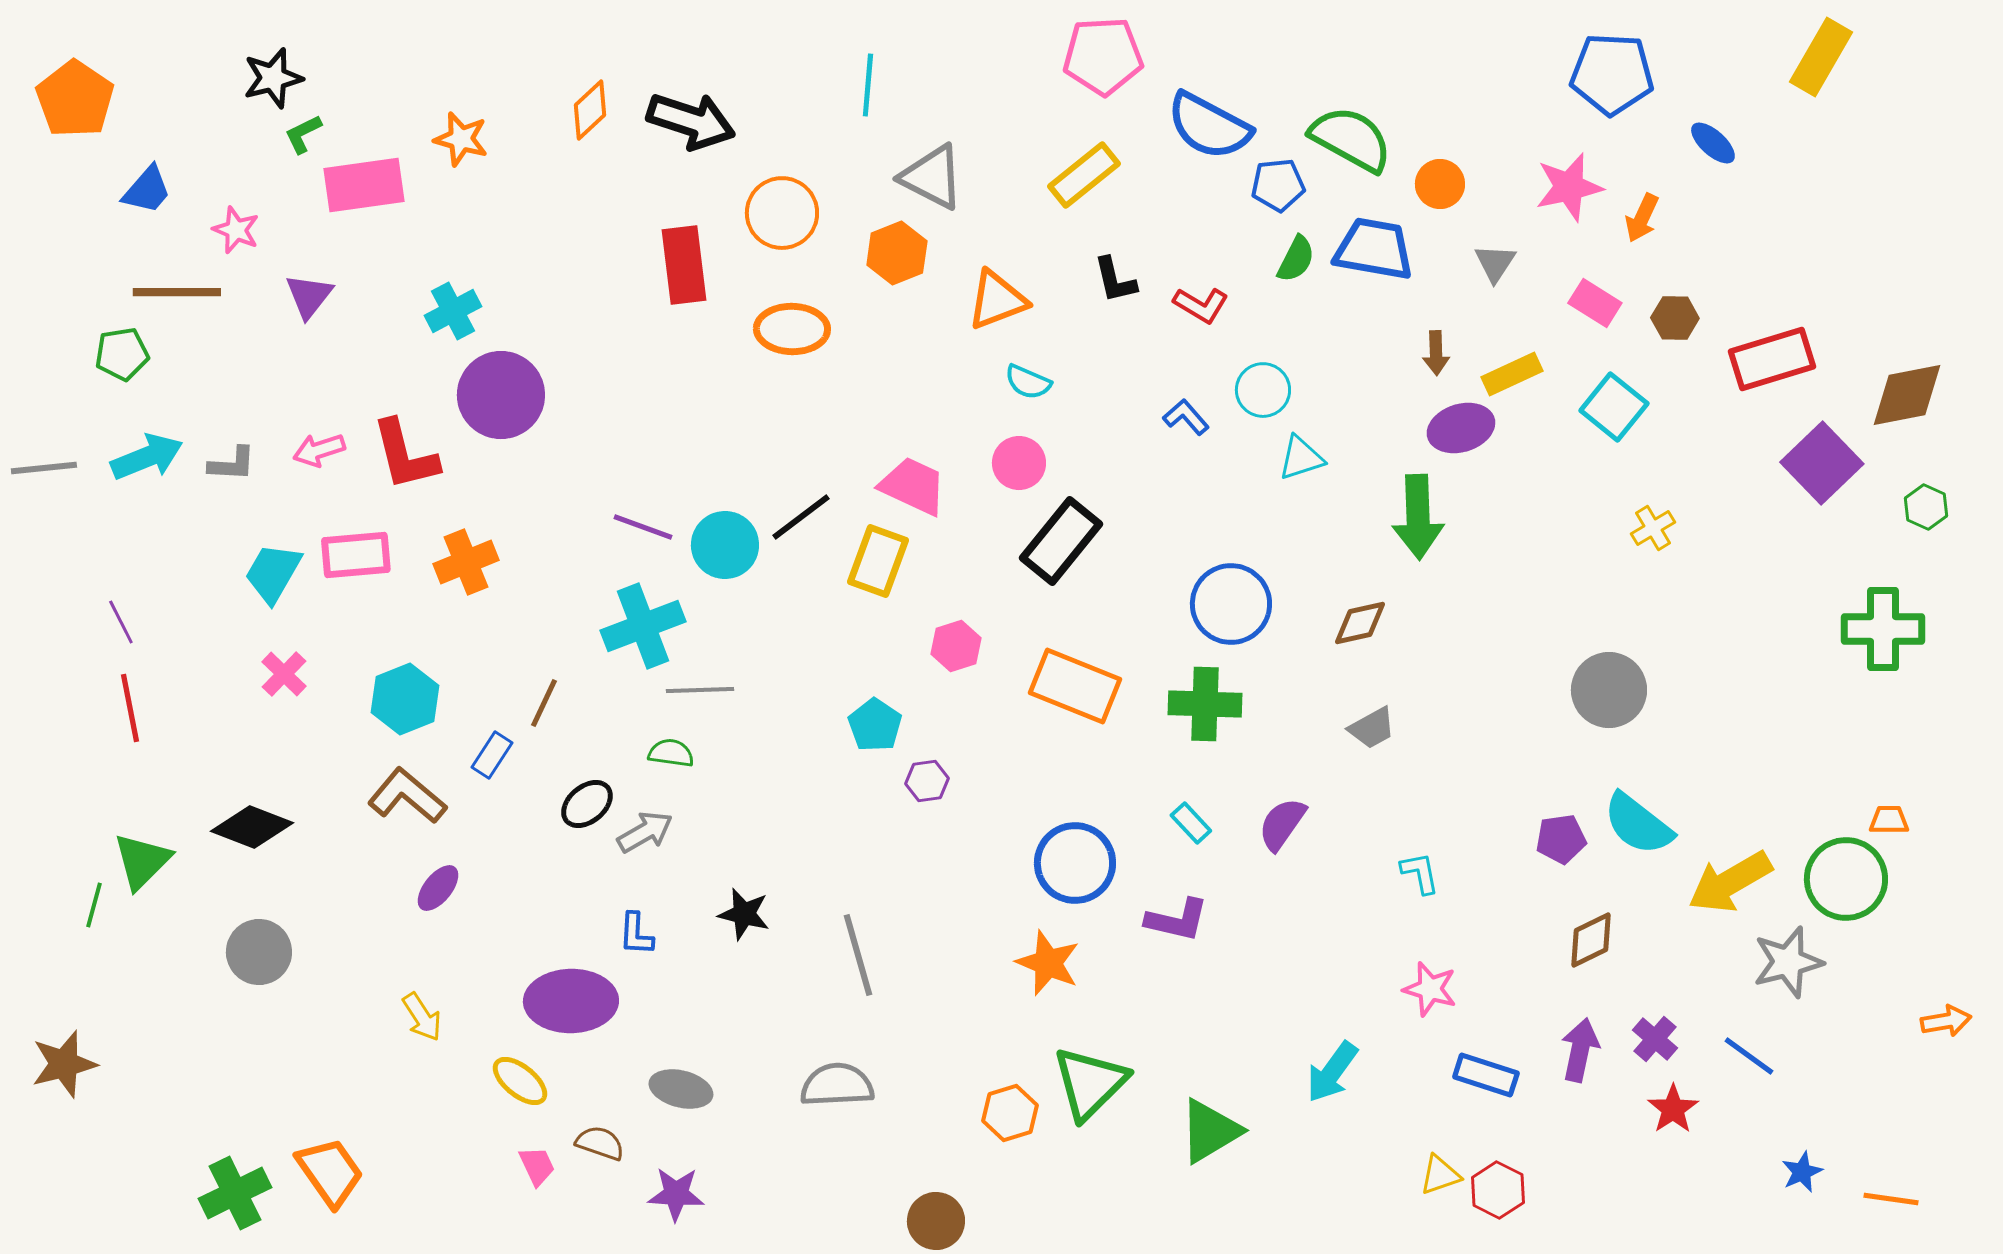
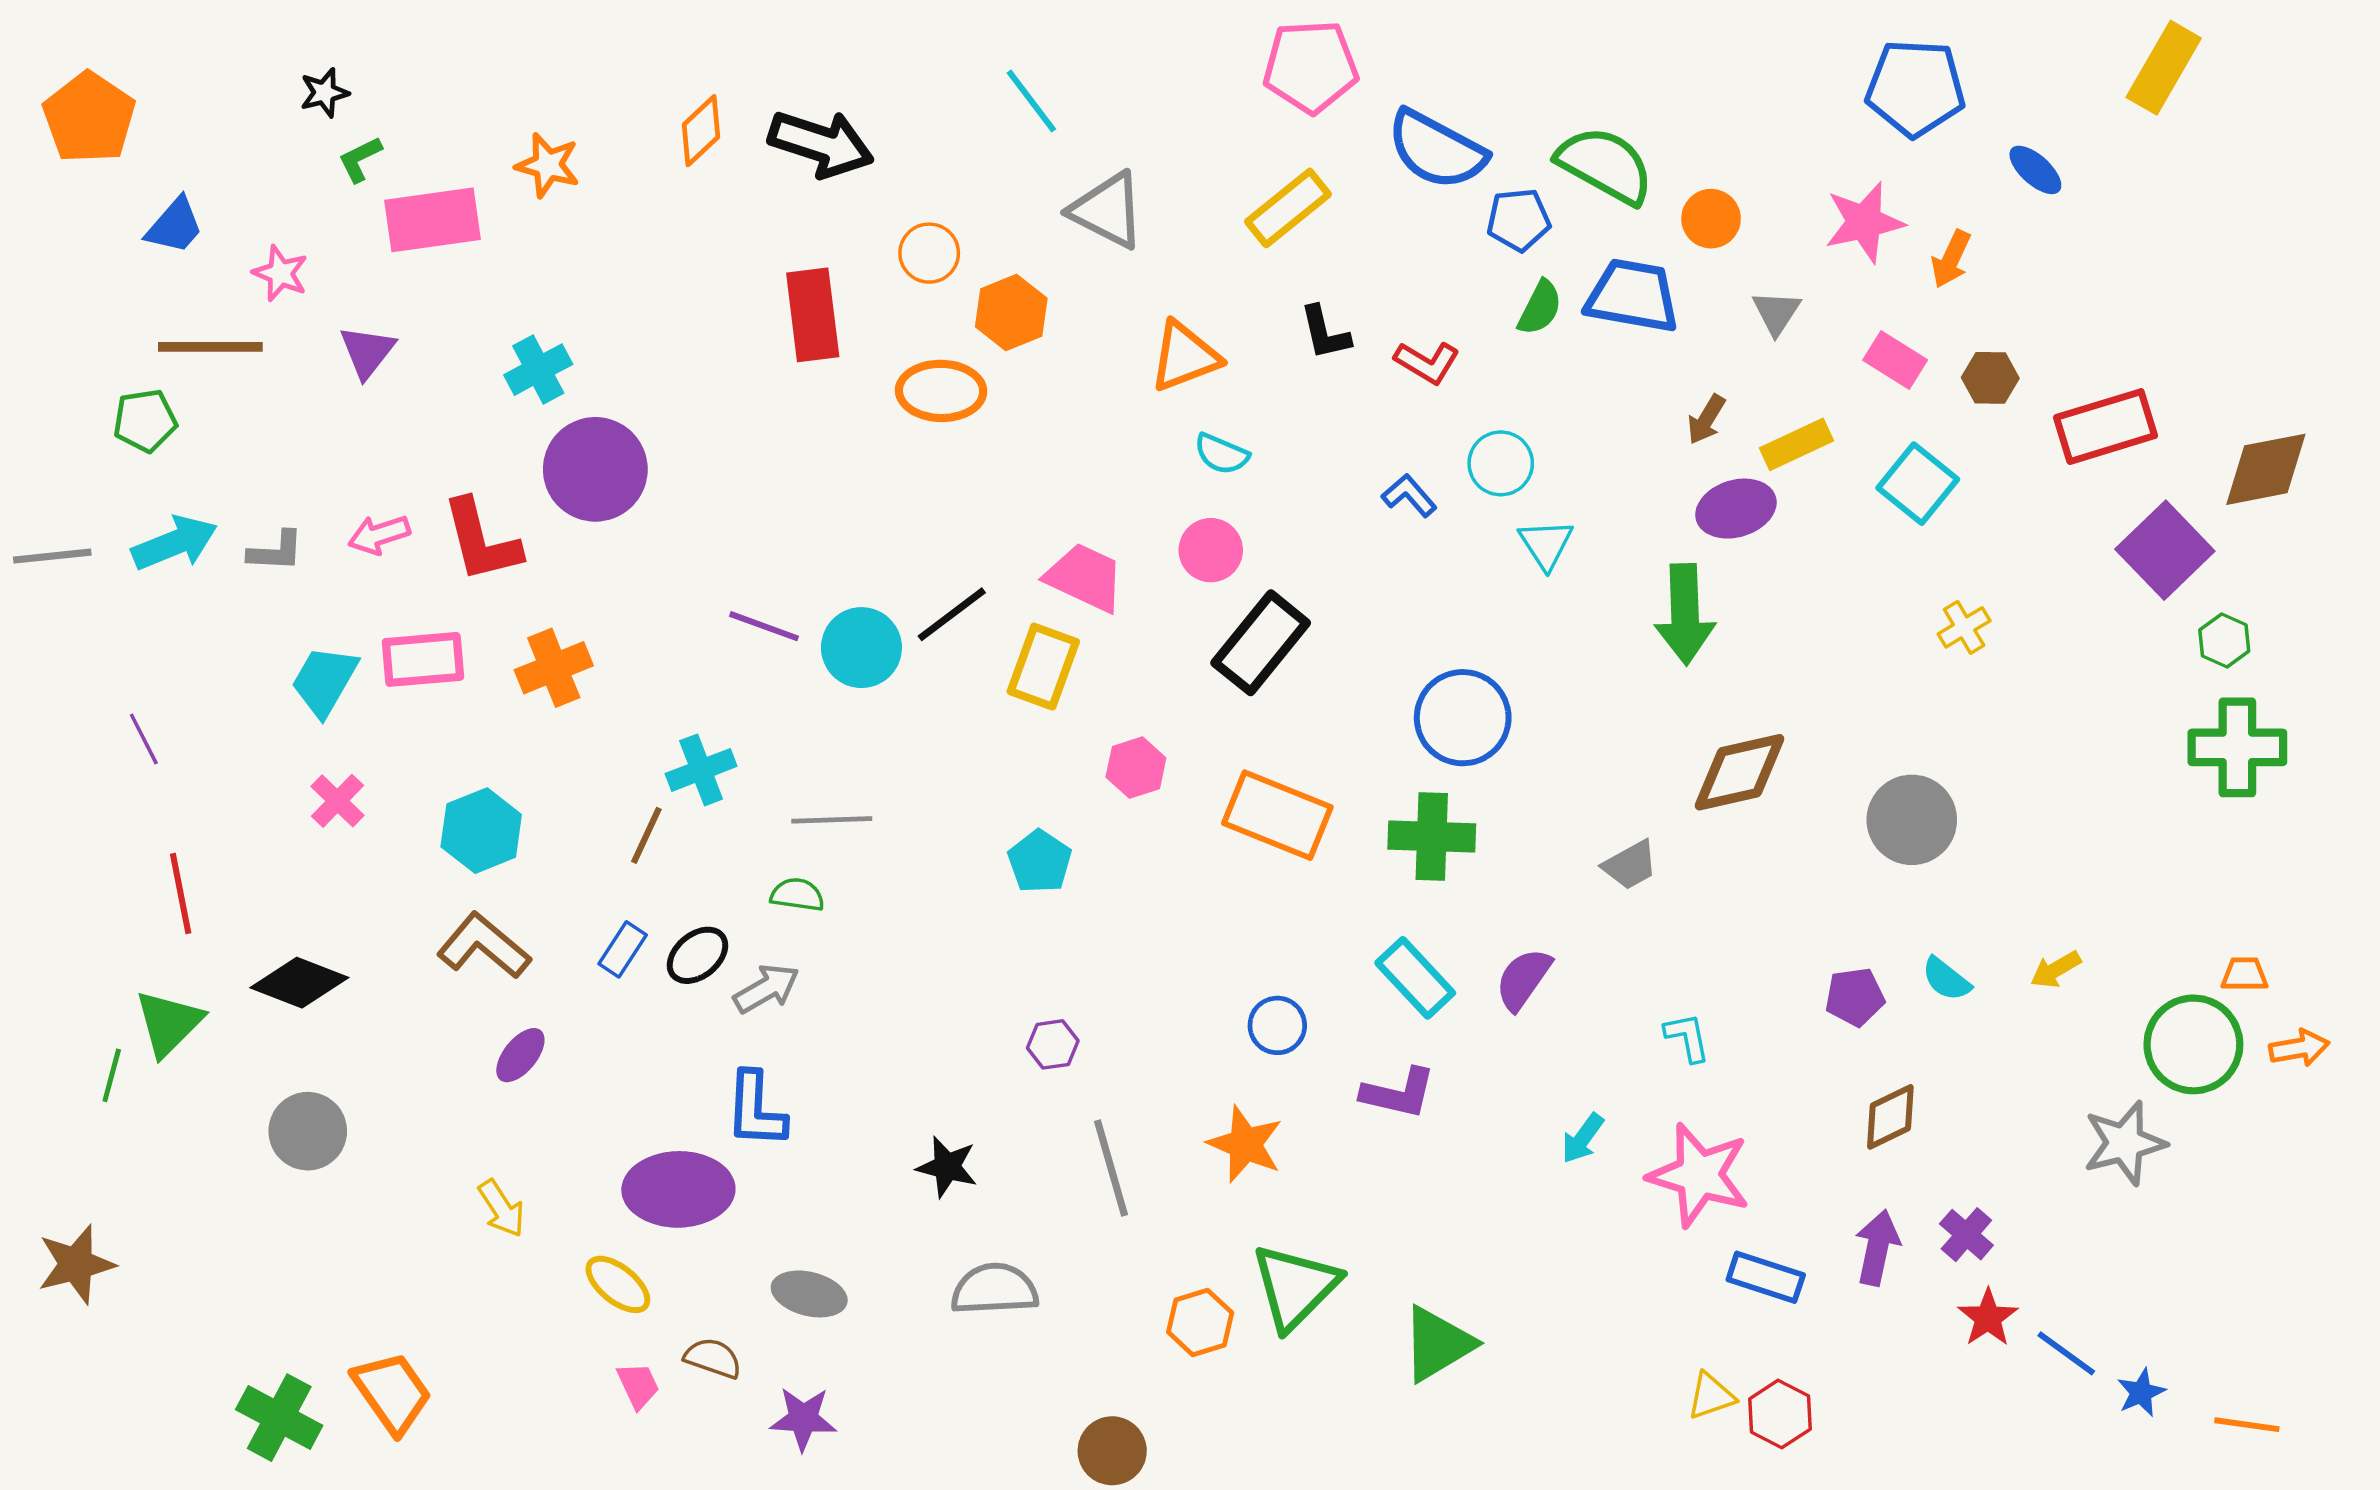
black star: (273, 78) -> (324, 93), size x0.7
cyan line: (868, 85) -> (1031, 101), turned -42
orange circle: (782, 213) -> (929, 253), size x0.7
orange hexagon: (897, 253) -> (1011, 312), moved
brown arrow: (1436, 353) -> (1706, 419), turned 33
cyan triangle: (1301, 458) -> (1546, 544), turned -45
green hexagon: (1926, 507) -> (2224, 640), moved
brown diamond: (1360, 623) -> (1740, 772), moved, size x1.5
cyan cross: (643, 626) -> (701, 770), moved, size x0.7
red line: (130, 708) -> (181, 894), moved
blue rectangle: (492, 755) -> (623, 949), moved
purple hexagon: (927, 781) -> (1053, 1044), moved
cyan rectangle: (1191, 823) -> (1415, 978), size x1.6
cyan semicircle: (1638, 824) -> (1946, 979), size x0.6
blue circle: (1075, 863) -> (1277, 1025), size x0.6
yellow arrow: (1730, 882) -> (2056, 970), moved, size x0.5
black star: (744, 914) -> (947, 1167), moved
blue L-shape: (636, 934) -> (756, 1110), size x1.5
gray line: (858, 955) -> (1111, 1168), moved
pink star: (1430, 989) -> (1699, 1175), size x1.6
orange arrow: (1946, 1021) -> (2299, 1048), moved
blue line: (1749, 1056) -> (2066, 1353), moved
cyan arrow: (1332, 1072) -> (1583, 1138), moved, size x0.7
green cross: (235, 1193) -> (279, 1418), turned -36

